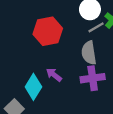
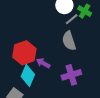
red hexagon: (48, 31) -> (24, 53), moved
purple cross: (93, 78) -> (71, 75), moved

